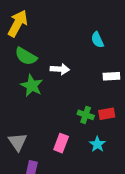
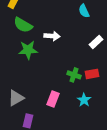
white rectangle: (111, 76) -> (96, 42), turned -40
green star: (32, 86) -> (28, 50), turned -30
gray triangle: (18, 142) -> (16, 98), turned 36

